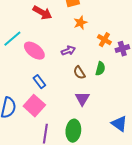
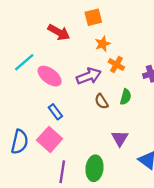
orange cross: (104, 40) -> (116, 65), moved
purple arrow: (68, 51) -> (89, 76), size x1.5
purple triangle: (82, 99) -> (120, 138), moved

